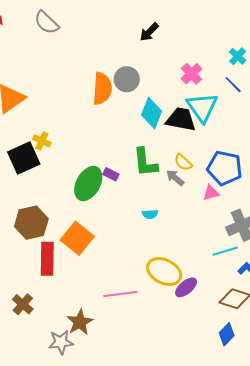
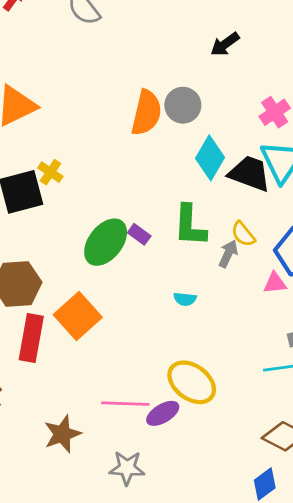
gray arrow: (175, 178) -> (228, 254), turned 66
purple ellipse: (186, 287) -> (163, 413), moved
gray star: (61, 342) -> (127, 468), moved

